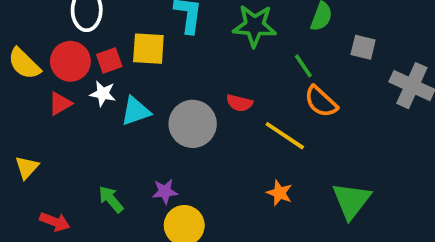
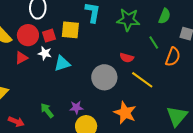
orange semicircle: (321, 102) -> (173, 57), moved, turned -114
red semicircle: (239, 103) -> (127, 58), moved
gray circle: (193, 124) -> (104, 77), moved
orange star: (279, 193) -> (125, 113), moved, size x1.6

